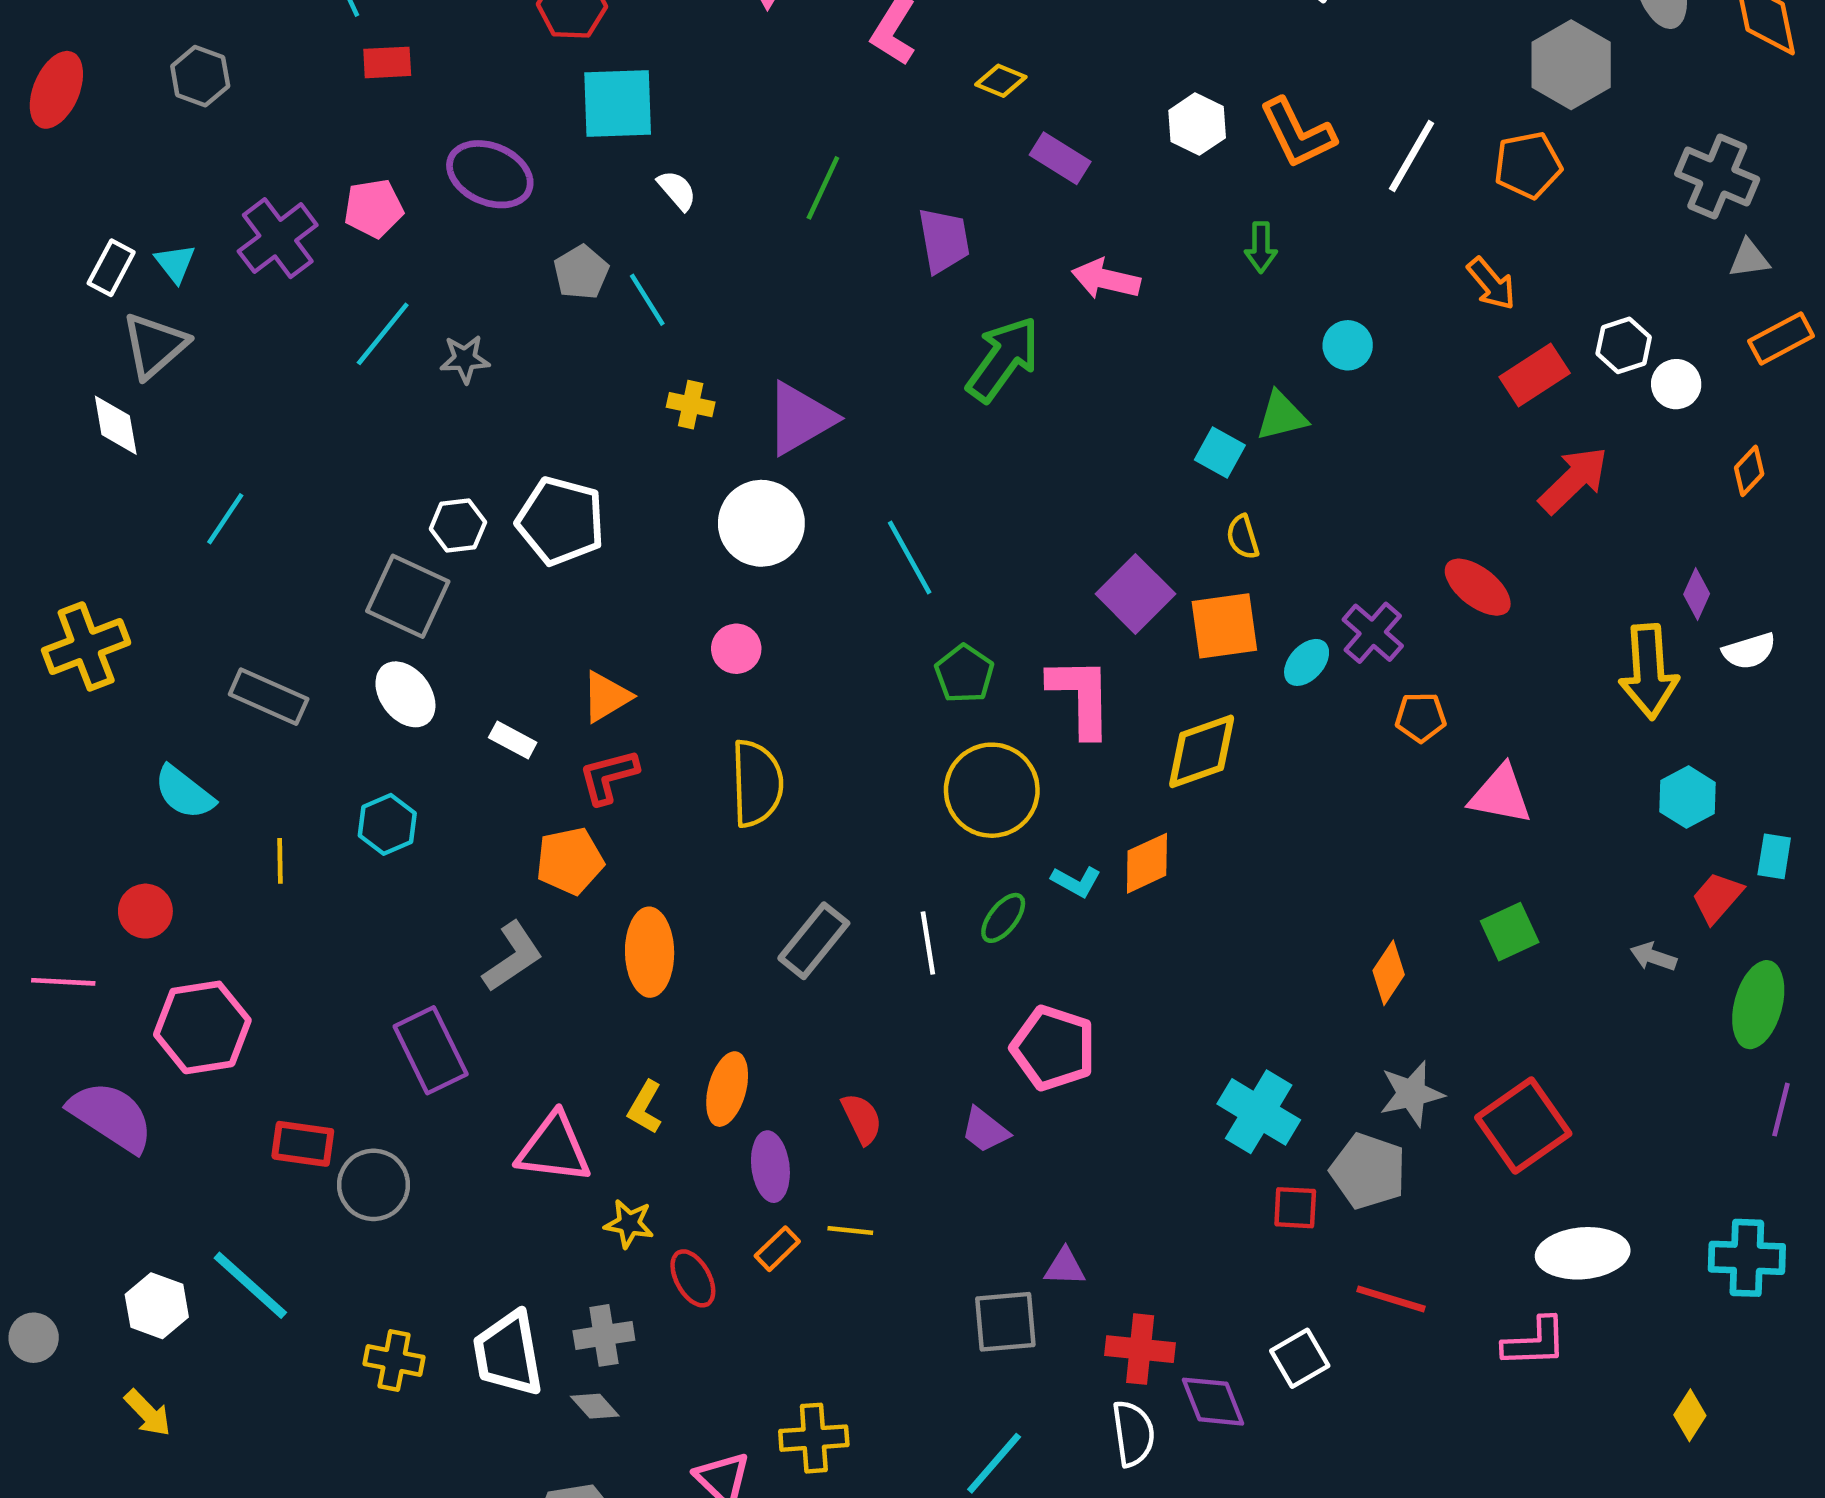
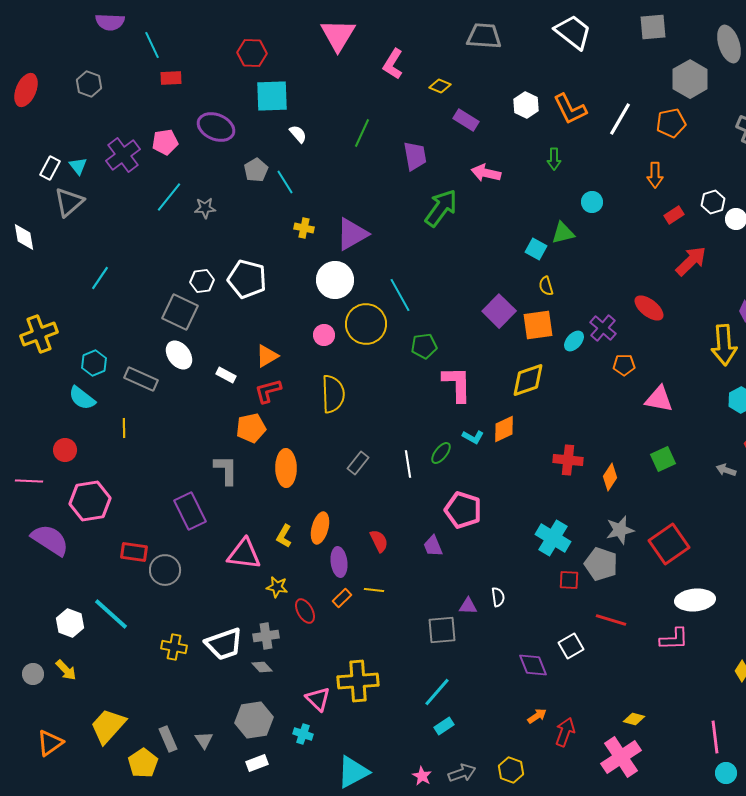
orange arrow: (1491, 284) -> (655, 175), turned 40
red rectangle: (1535, 375) -> (674, 215), size x0.7
white diamond: (116, 425) -> (24, 237), moved
green pentagon: (964, 674) -> (424, 346), turned 30
gray rectangle: (269, 697) -> (141, 379), moved
pink L-shape: (1081, 697) -> (457, 384), moved
yellow circle: (992, 790) -> (366, 324), moved
cyan hexagon: (387, 824) -> (94, 363), moved
gray rectangle: (814, 941) -> (358, 463), size x0.7
gray L-shape: (513, 957) -> (226, 470), turned -56
purple trapezoid: (985, 1130) -> (433, 546), turned 30
gray circle: (34, 1338) -> (33, 674), moved
red cross: (1140, 1349) -> (568, 460), moved
white trapezoid: (508, 1354) -> (224, 644), turned -99
white semicircle: (1133, 1434) -> (498, 597), moved, size x0.7
yellow cross: (814, 1438) -> (358, 681), size x1.4

